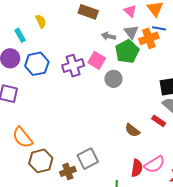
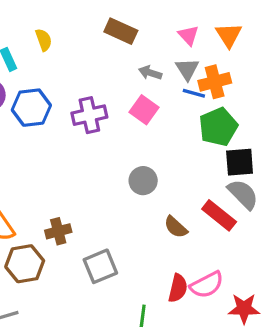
blue line: (159, 28) -> (194, 93), moved
green pentagon: (127, 51) -> (218, 127), moved
pink square: (97, 60) -> (144, 110), moved
gray circle: (113, 79) -> (143, 181), moved
red rectangle: (159, 121) -> (219, 215), size x1.5
brown cross: (68, 171) -> (58, 231), moved

